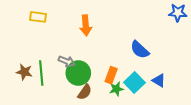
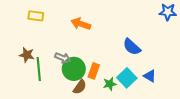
orange arrow: (86, 25) -> (81, 24), turned 114
brown star: (24, 72) -> (27, 55), moved
orange rectangle: (111, 75) -> (94, 71), moved

